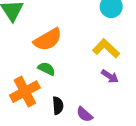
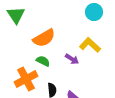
purple arrow: (110, 76) -> (72, 59), moved

